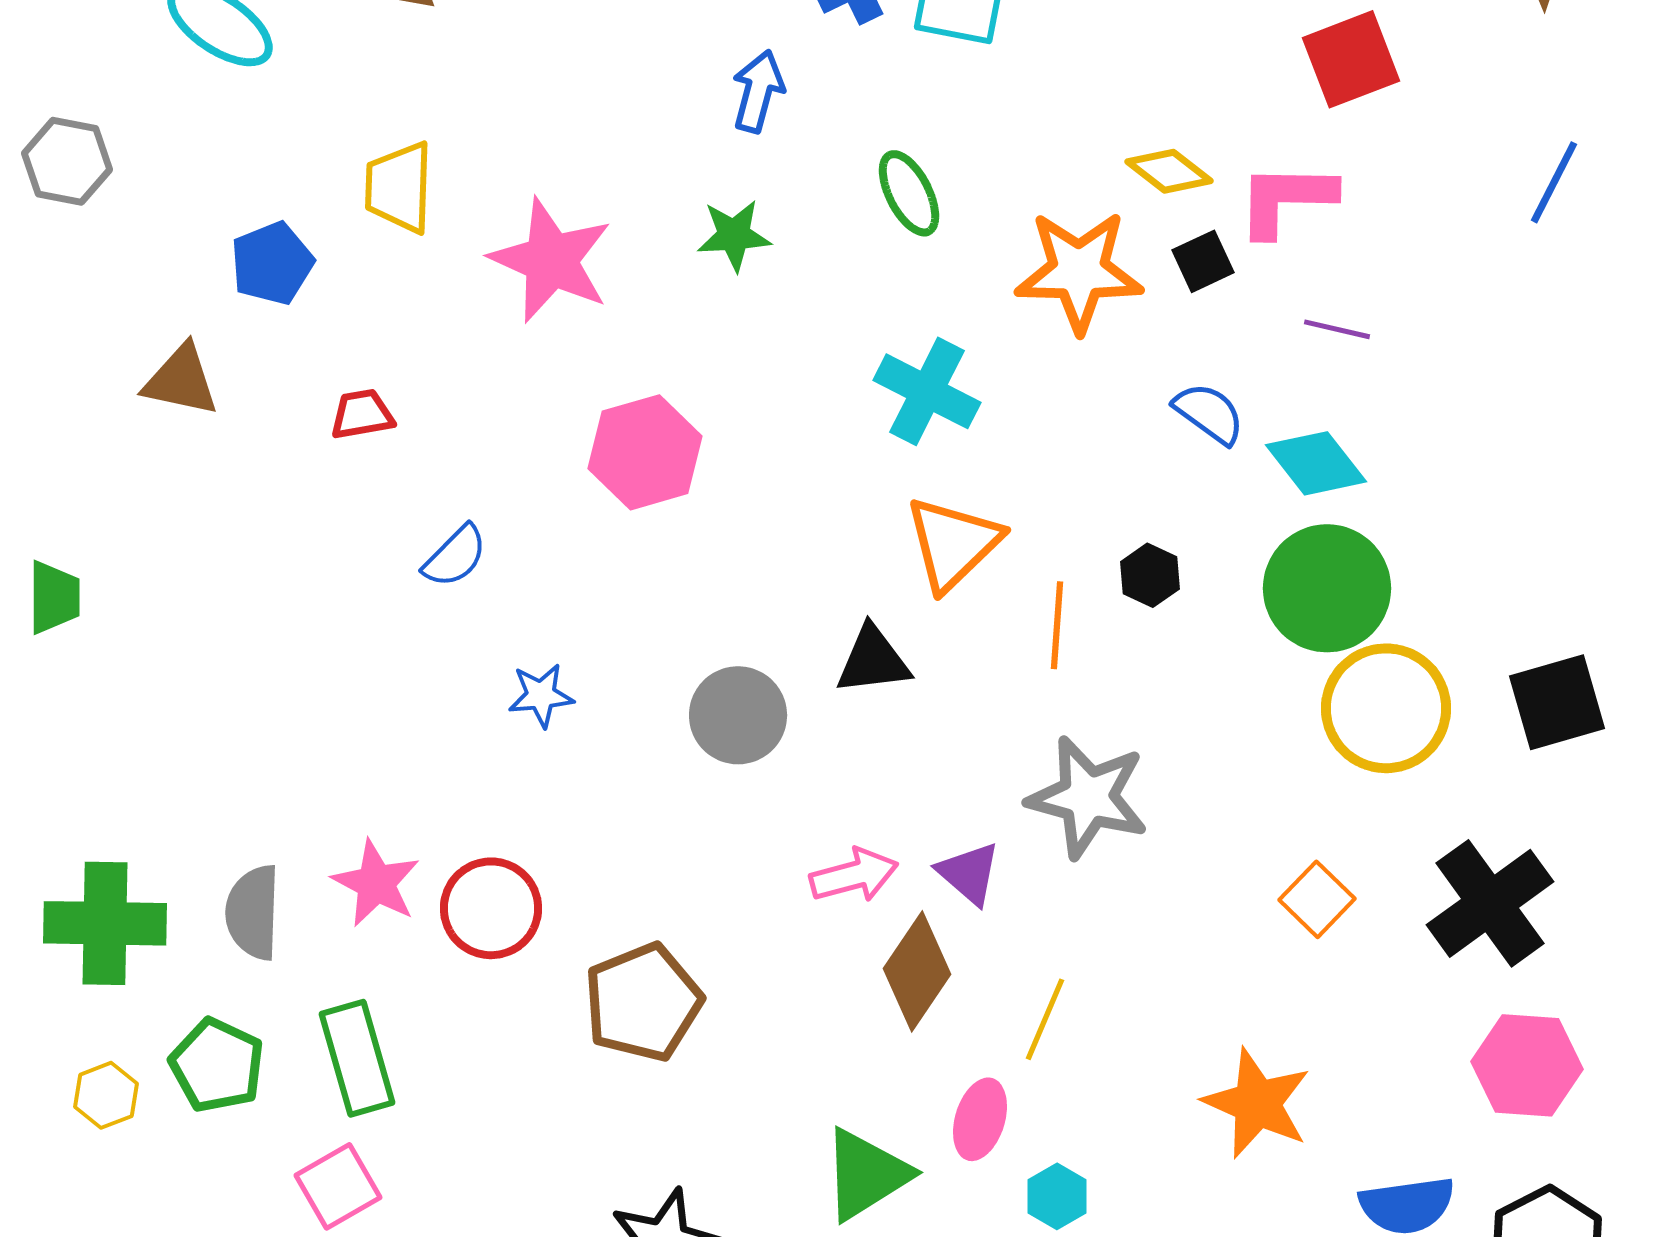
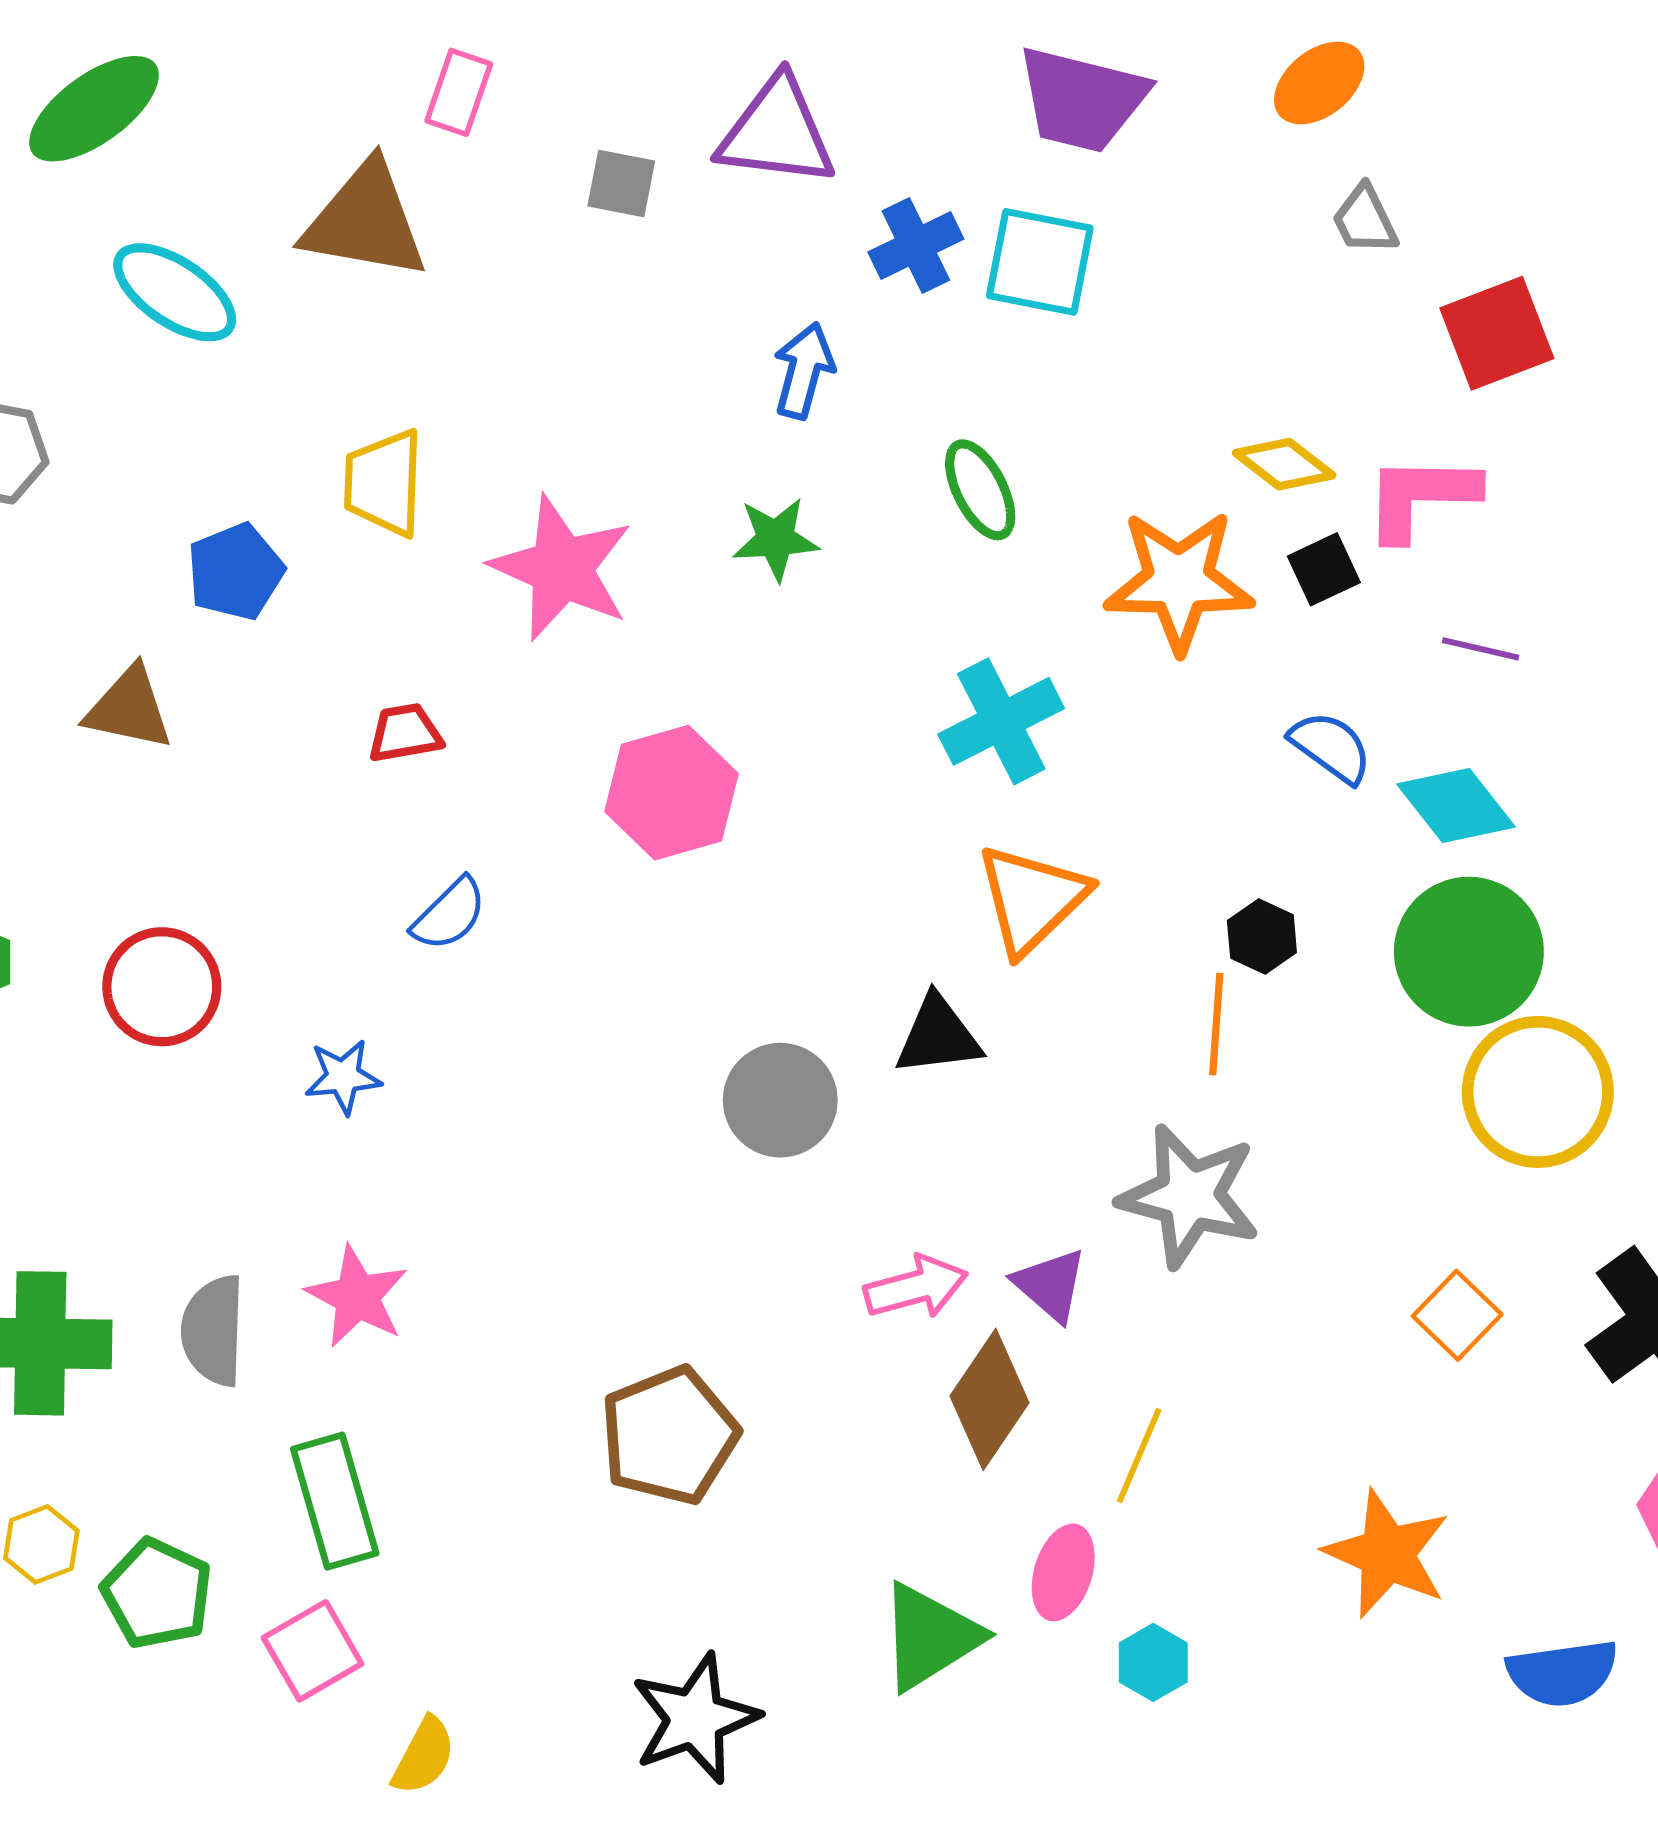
cyan cross: (927, 391) -> (1001, 721), turned 36
red trapezoid: (362, 414) -> (405, 733), moved
orange line: (1057, 625) -> (1216, 1024), moved
blue star: (541, 695) -> (343, 1077), moved
red circle: (491, 908) -> (162, 987), moved
green pentagon: (217, 1065) -> (157, 1593), moved

